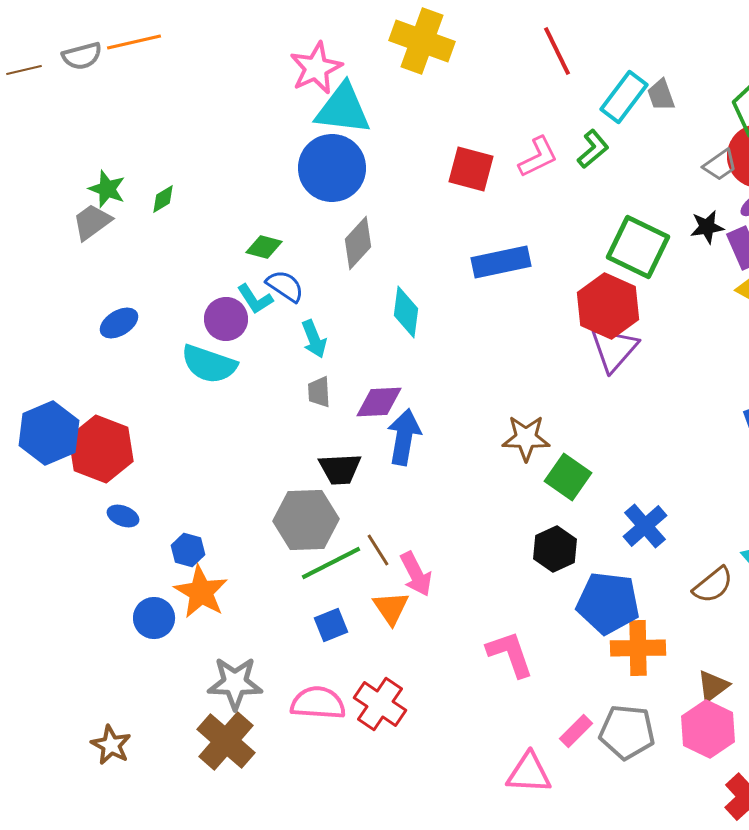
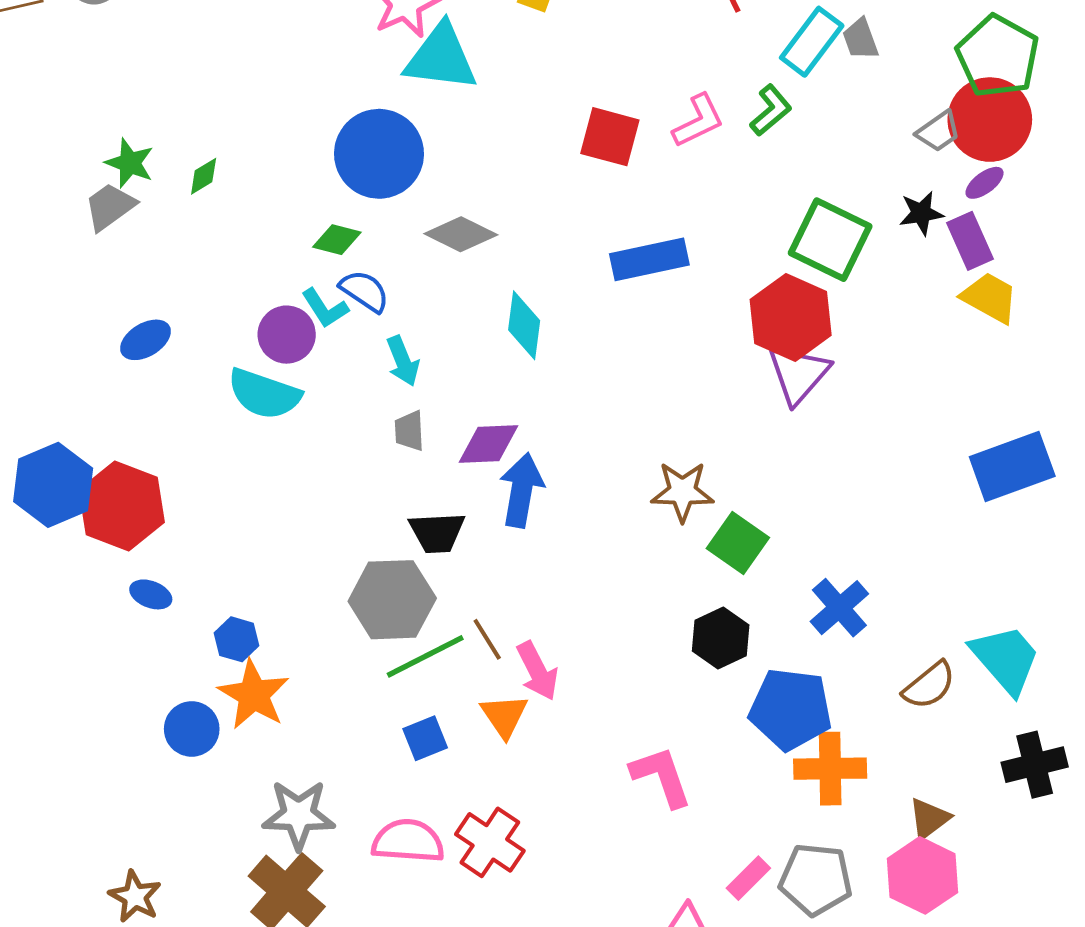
blue circle: (332, 168) -> (379, 154), moved
gray diamond: (358, 243) -> (461, 234), turned 74

